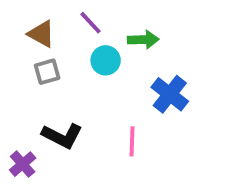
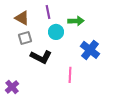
purple line: (90, 23) -> (48, 12), turned 32
black L-shape: (62, 136) -> (41, 57), moved

